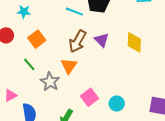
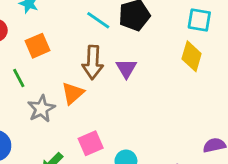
brown arrow: (78, 41) -> (93, 62), turned -40
yellow diamond: (134, 42) -> (192, 56), moved

